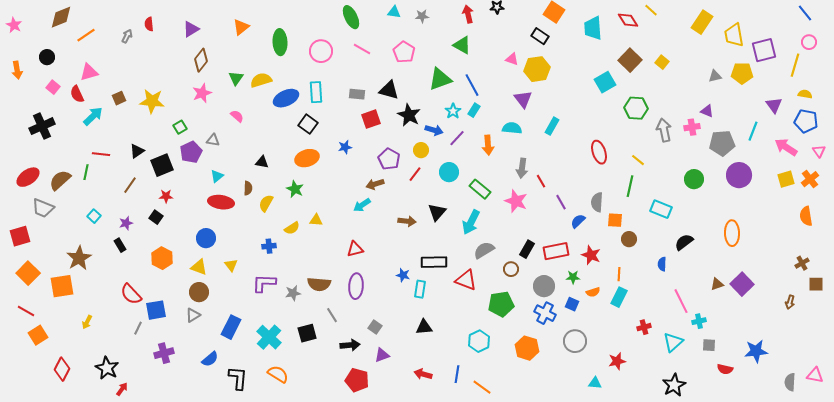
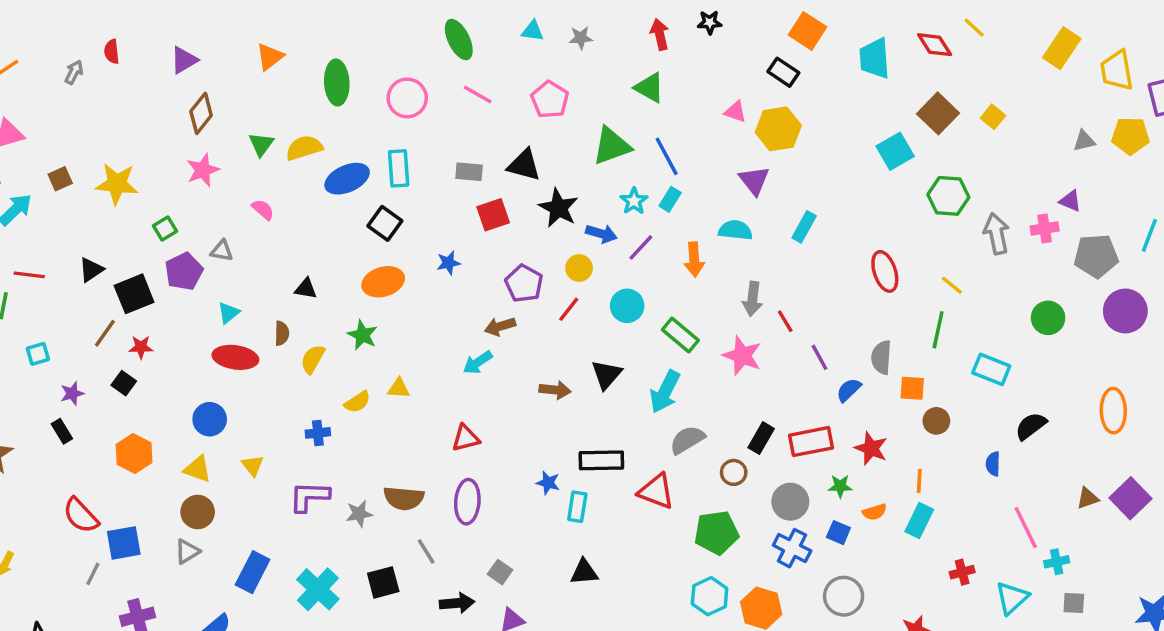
brown line: (130, 185) -> (105, 333), moved
cyan square: (94, 216) -> (38, 354), moved, turned 32
cyan hexagon: (479, 341) -> (710, 596), moved

